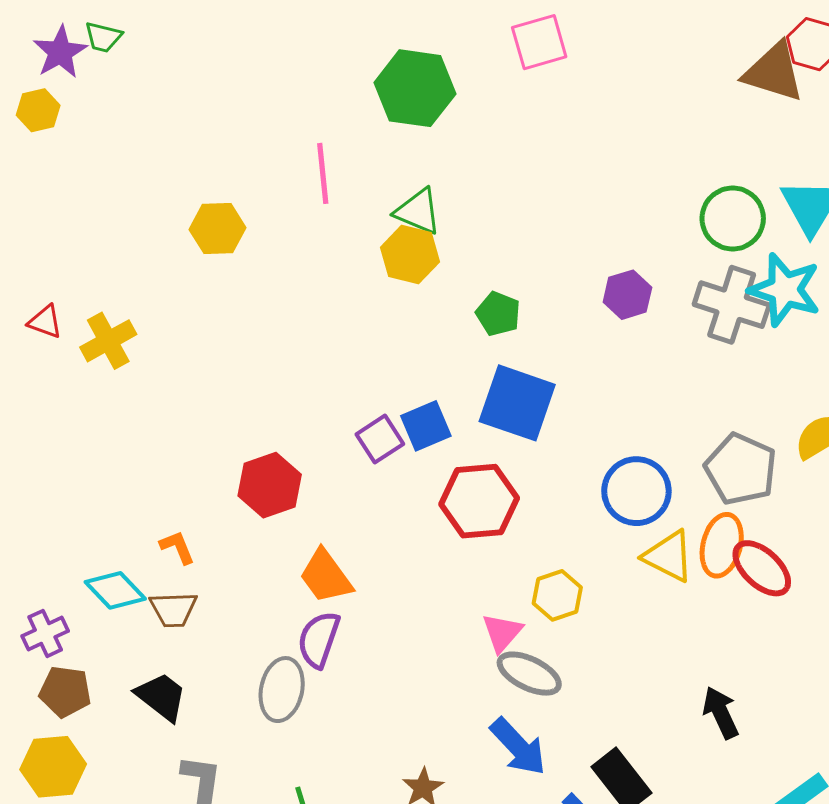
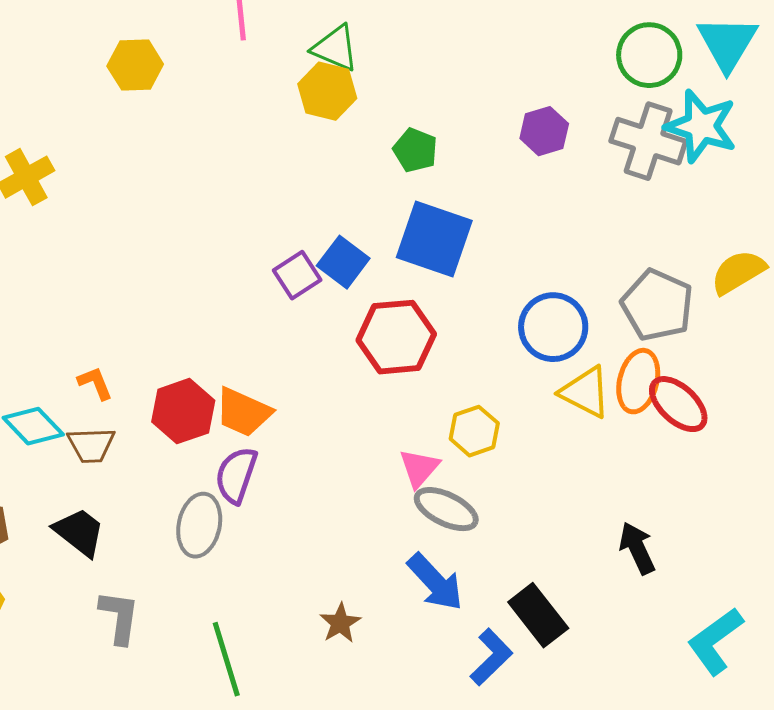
blue square: (426, 426) -> (343, 262), turned -30
red hexagon: (270, 485) -> (183, 411), moved
orange trapezoid: (326, 576) -> (243, 412), turned -30

